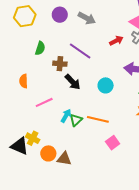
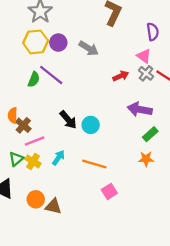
yellow hexagon: (25, 16) -> (36, 42), moved
purple line: (80, 51) -> (51, 75), moved
brown cross: (60, 64) -> (23, 125), moved, turned 32
cyan circle: (106, 85) -> (91, 125), moved
green triangle: (76, 120) -> (16, 159), moved
yellow cross: (33, 138) -> (33, 161), moved

